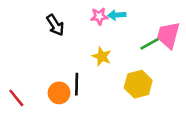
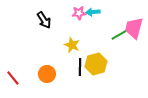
yellow star: (102, 56) -> (72, 45), moved
black line: (77, 84) -> (80, 67), moved
yellow hexagon: (138, 84) -> (96, 64), moved

